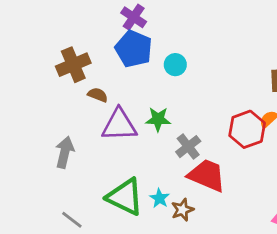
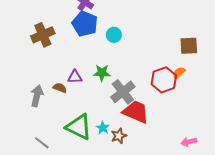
brown semicircle: (98, 95) -> (60, 88), moved
purple triangle: (119, 125) -> (75, 77), size x0.6
gray cross: (188, 147) -> (123, 92), size x1.4

